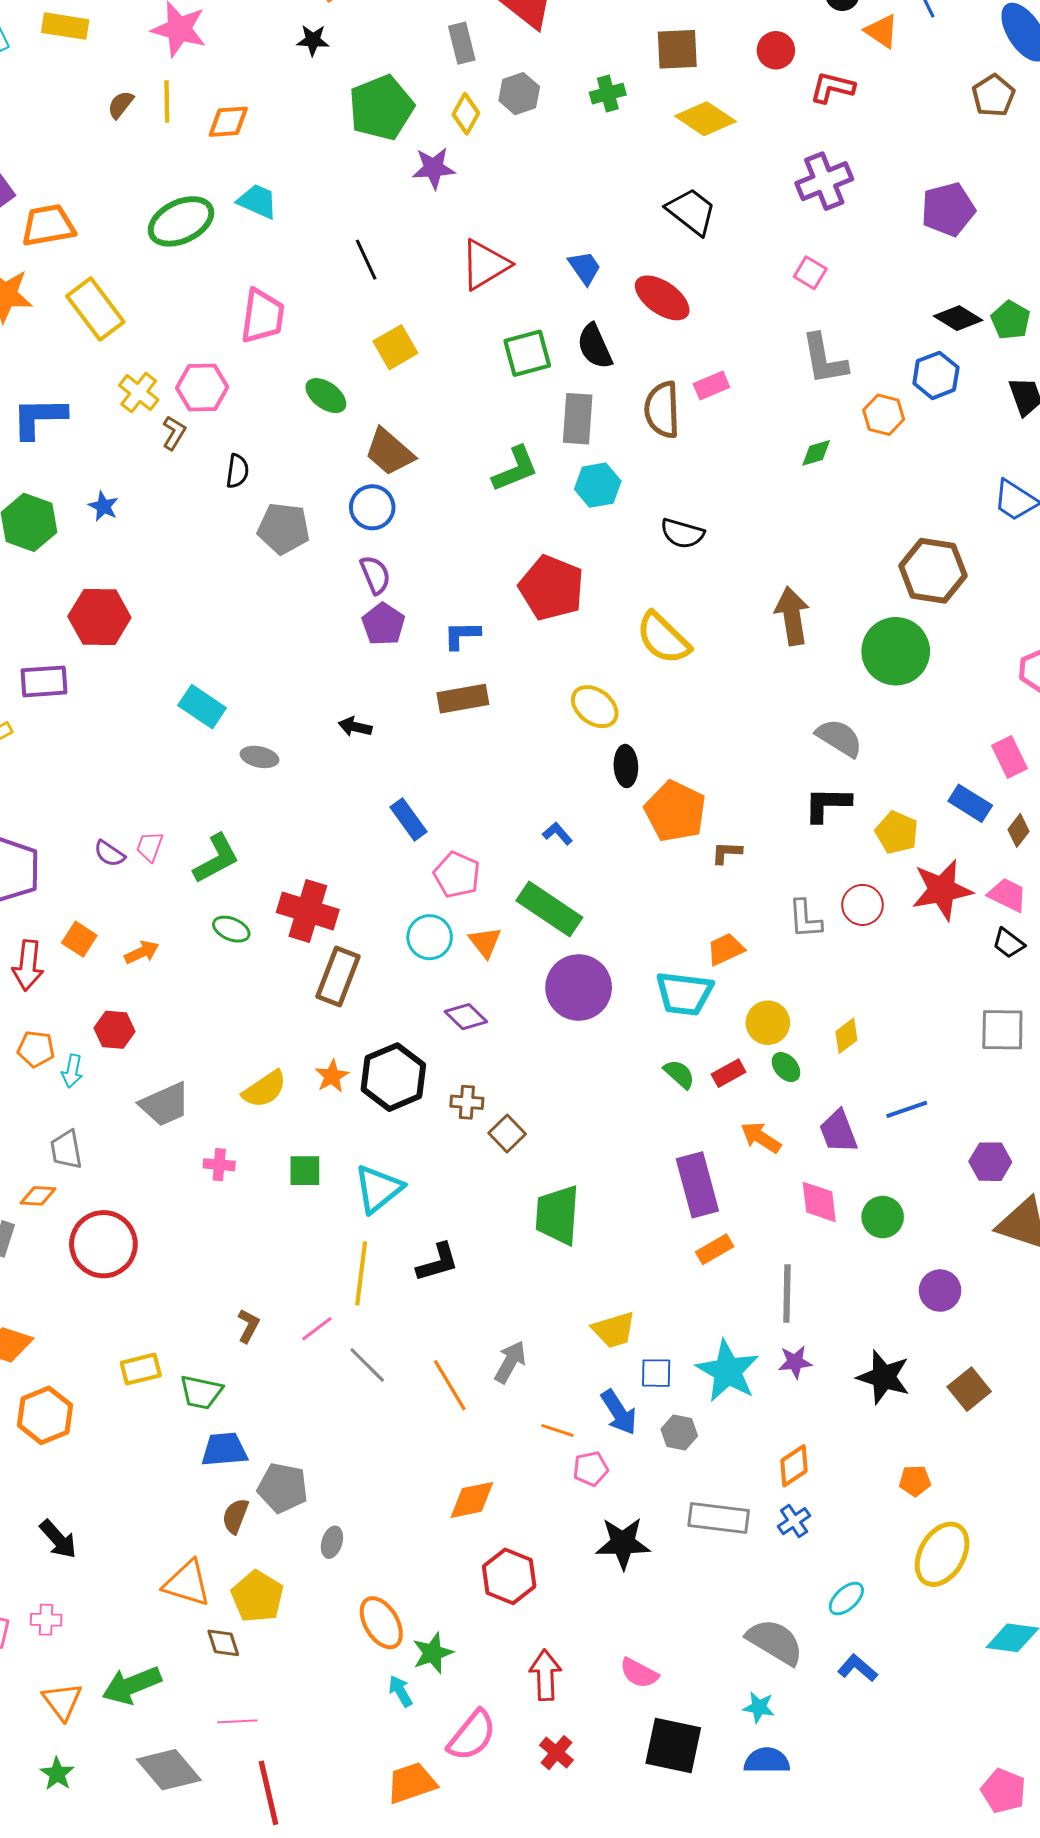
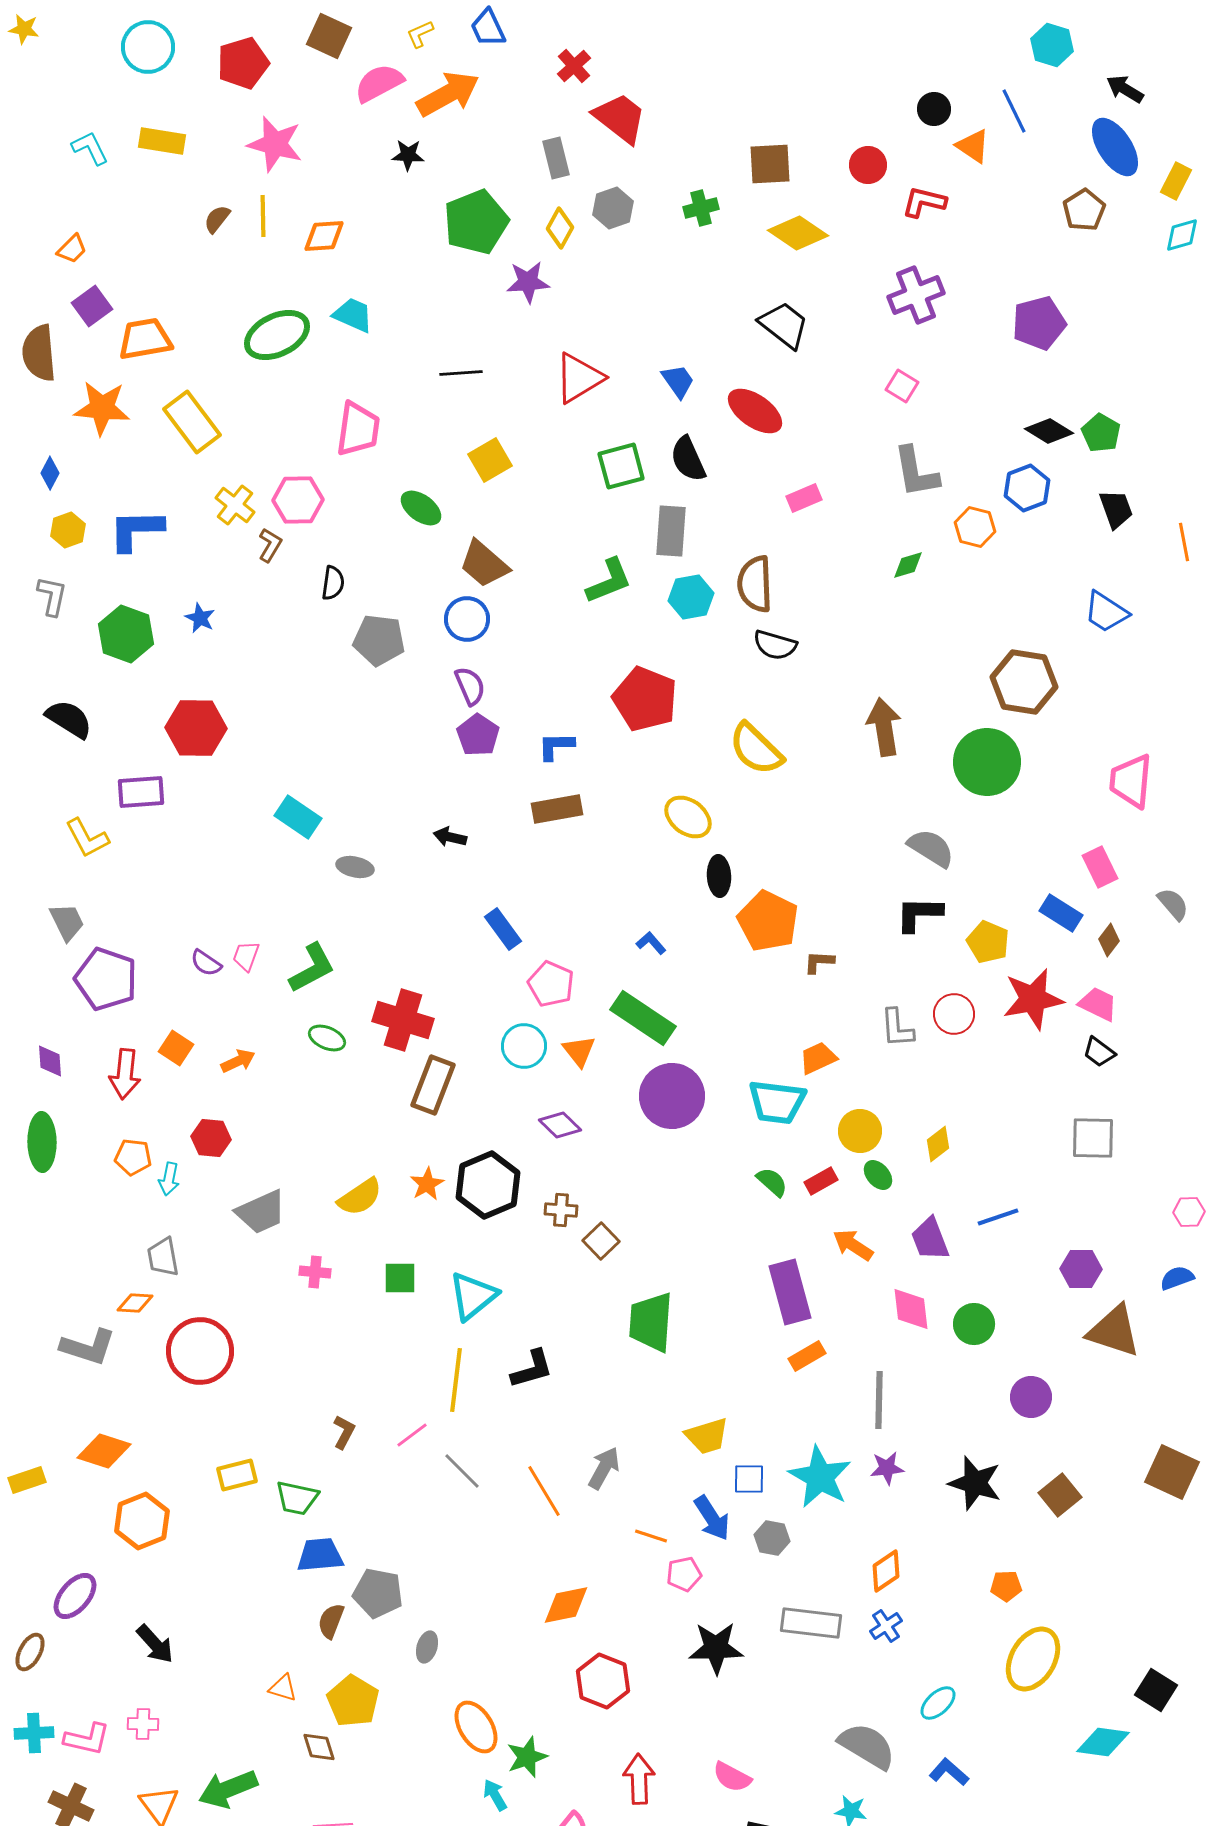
black line: (366, 260) -> (461, 373), turned -69
brown semicircle: (662, 410) -> (755, 584), moved
orange triangle: (187, 1583) -> (283, 1688), size x0.6

